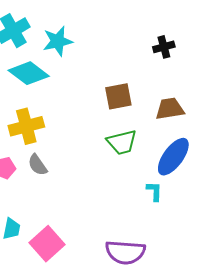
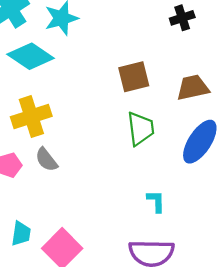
green trapezoid: (122, 142) -> (141, 129), turned -80
cyan L-shape: (154, 191) -> (156, 201), moved

